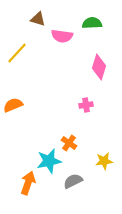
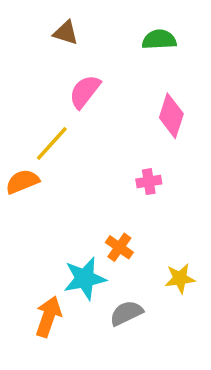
pink semicircle: (62, 36) -> (85, 92), moved, turned 120
yellow line: (17, 53) -> (52, 143), moved

